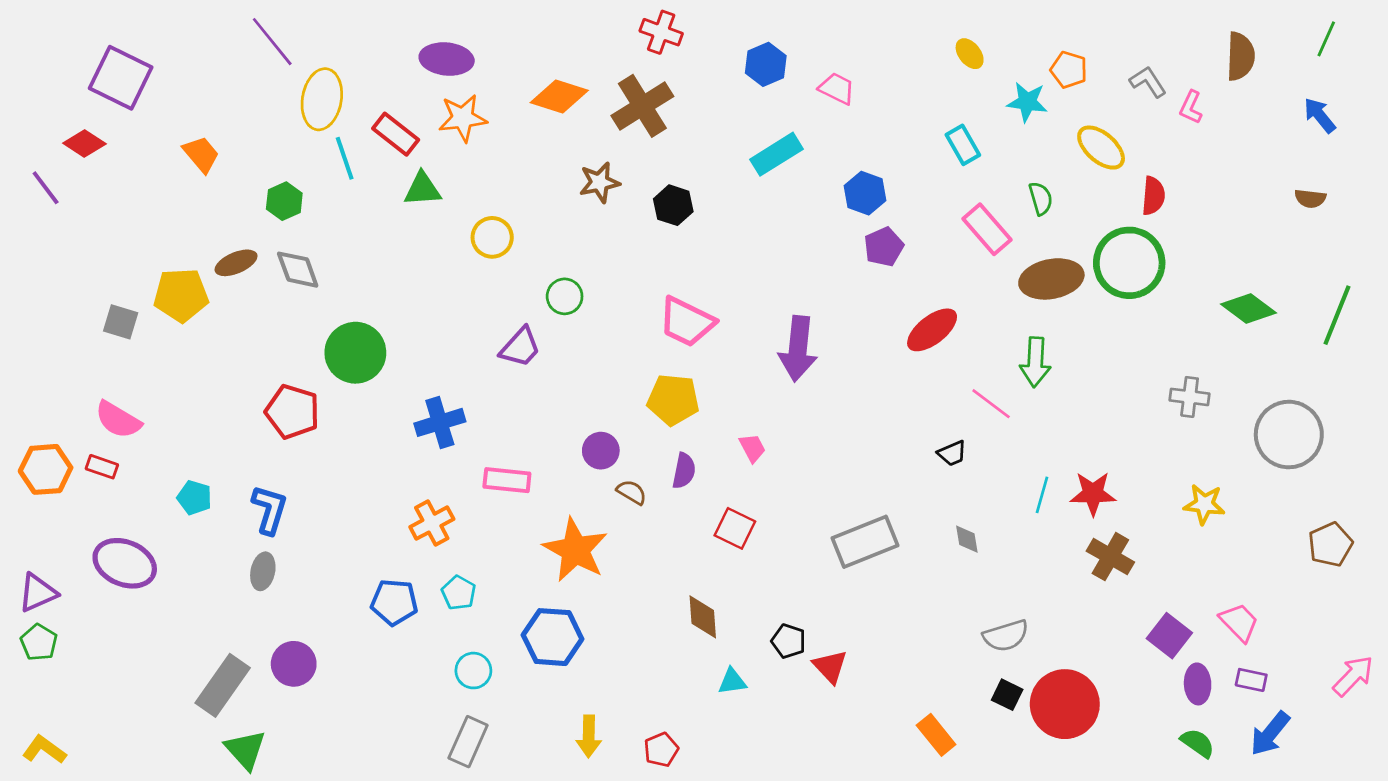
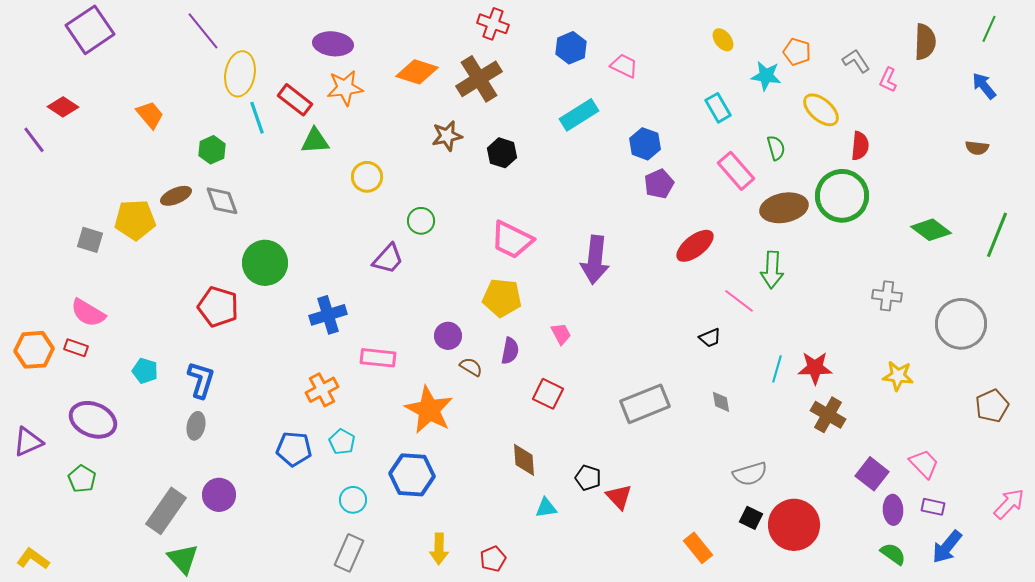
purple square: (121, 78) -> (90, 30), moved, turned 30
green pentagon: (39, 642) -> (82, 479), moved

